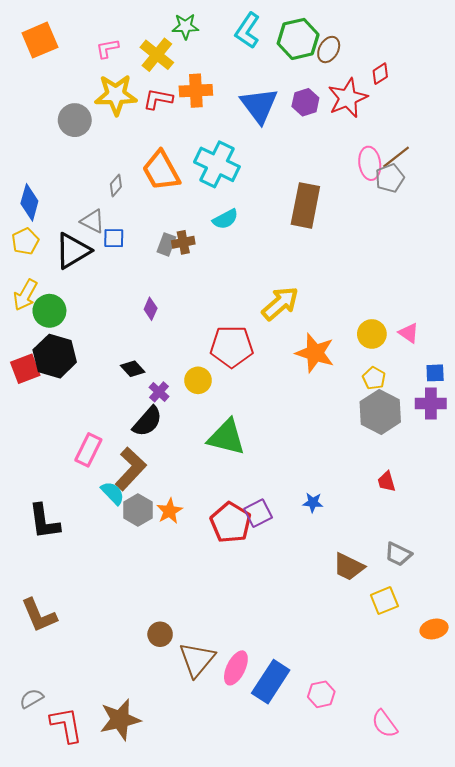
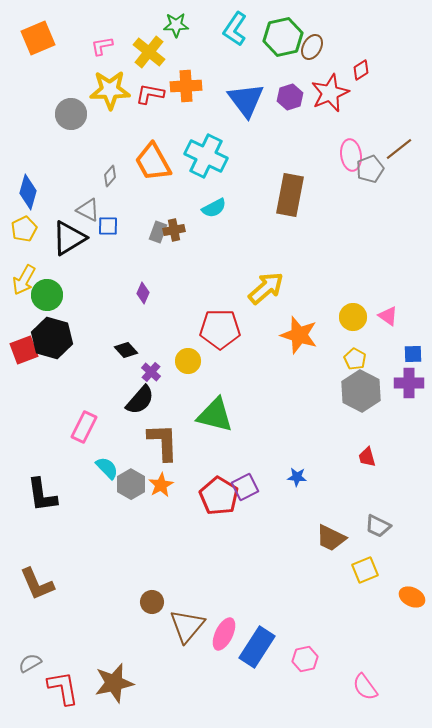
brown line: (396, 157) -> (399, 149), moved
brown L-shape: (131, 469) -> (163, 442), moved, turned -45
orange ellipse: (434, 629) -> (412, 597), turned 40

